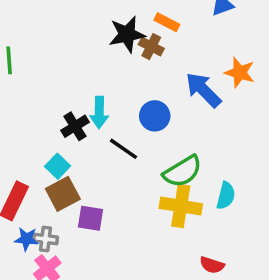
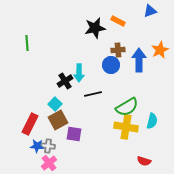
brown cross: (151, 47) -> (118, 50), moved, turned -32
orange star: (240, 73) -> (160, 50), turned 30
blue arrow: (203, 90) -> (139, 60), turned 45
blue circle: (155, 116) -> (111, 65), moved
black line: (124, 149) -> (93, 94), turned -48

